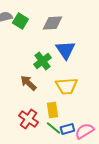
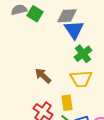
blue triangle: (65, 50) -> (74, 30), moved
green cross: (42, 61) -> (83, 54), moved

